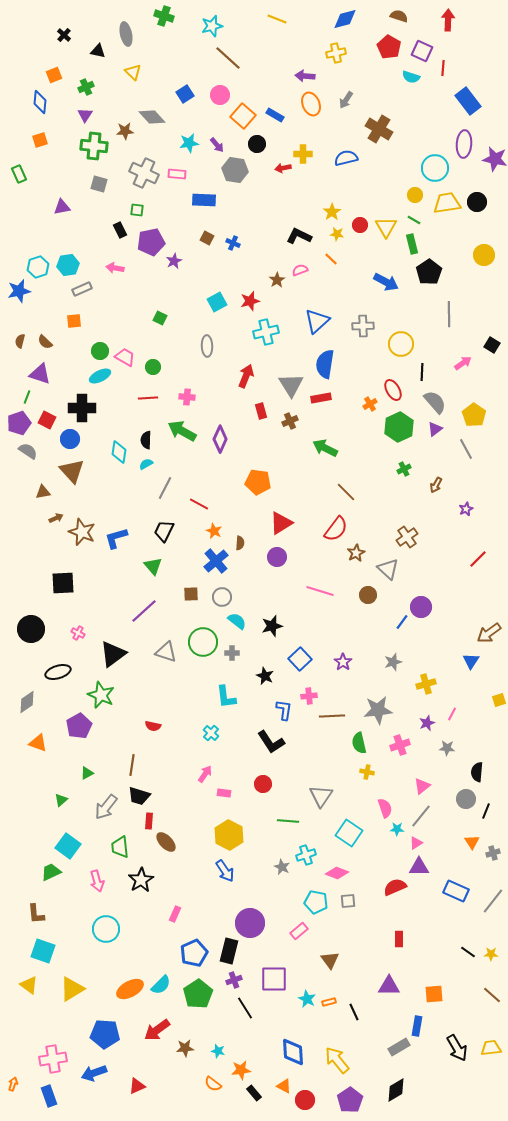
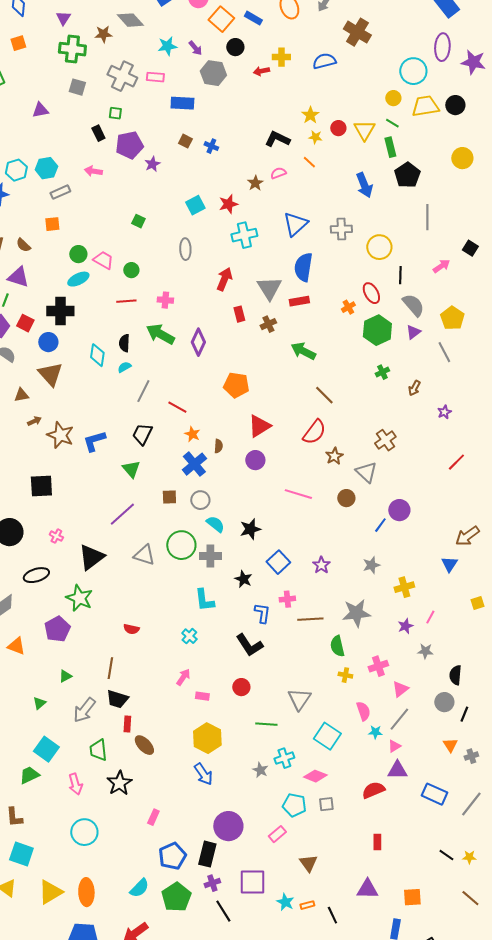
blue arrow: (386, 282) -> (364, 185), turned 40
gray cross: (232, 653) -> (210, 556), size x1.5
pink cross: (400, 745) -> (378, 666), moved
orange ellipse: (130, 989) -> (86, 892), moved, turned -64

